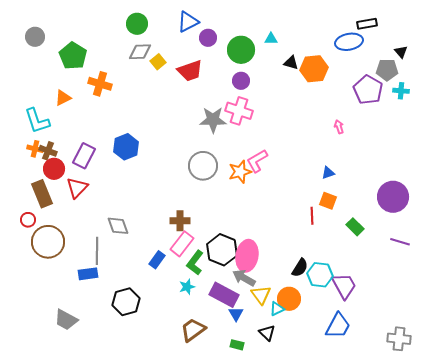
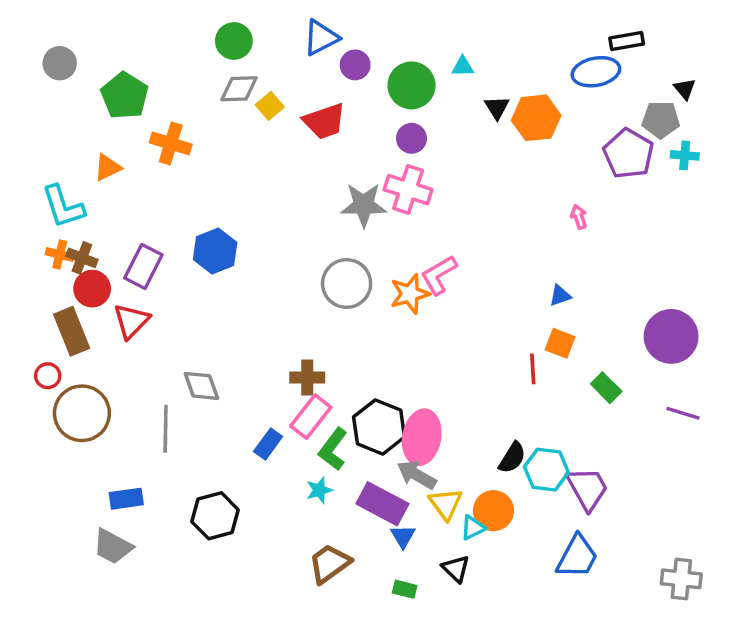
black triangle: (291, 63) -> (497, 108), turned 42
blue rectangle: (88, 274) -> (126, 499), moved

